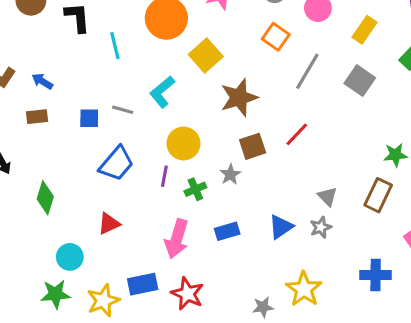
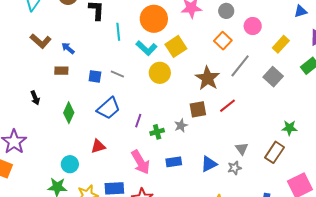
cyan L-shape: (162, 92) -> (146, 48), moved, turned -105
brown star: (239, 98) -> (207, 78), moved, turned -30
yellow circle: (183, 143) -> (160, 73), moved
green diamond: (45, 198) -> (69, 113), moved
pink arrow: (177, 239) -> (141, 162), turned -55

